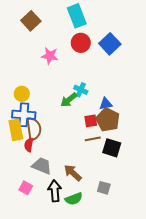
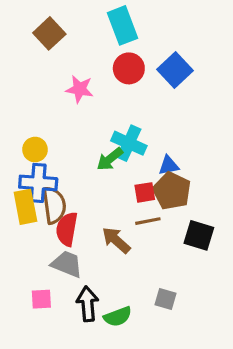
cyan cross: (81, 90) -> (129, 143), size x1.5
red semicircle: (29, 145) -> (67, 229), moved, size x1.5
black square: (112, 148) -> (199, 235), moved
brown arrow: (73, 173) -> (116, 240), moved
pink square: (26, 188) -> (41, 299), turned -32

